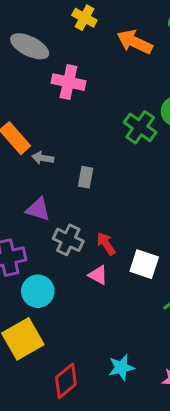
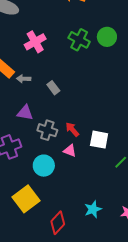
pink cross: (68, 82) -> (35, 42), moved, turned -35
green cross: (140, 127) -> (79, 40), moved
gray rectangle: (86, 177) -> (53, 88), turned -40
cyan circle: (38, 291) -> (44, 166), moved

